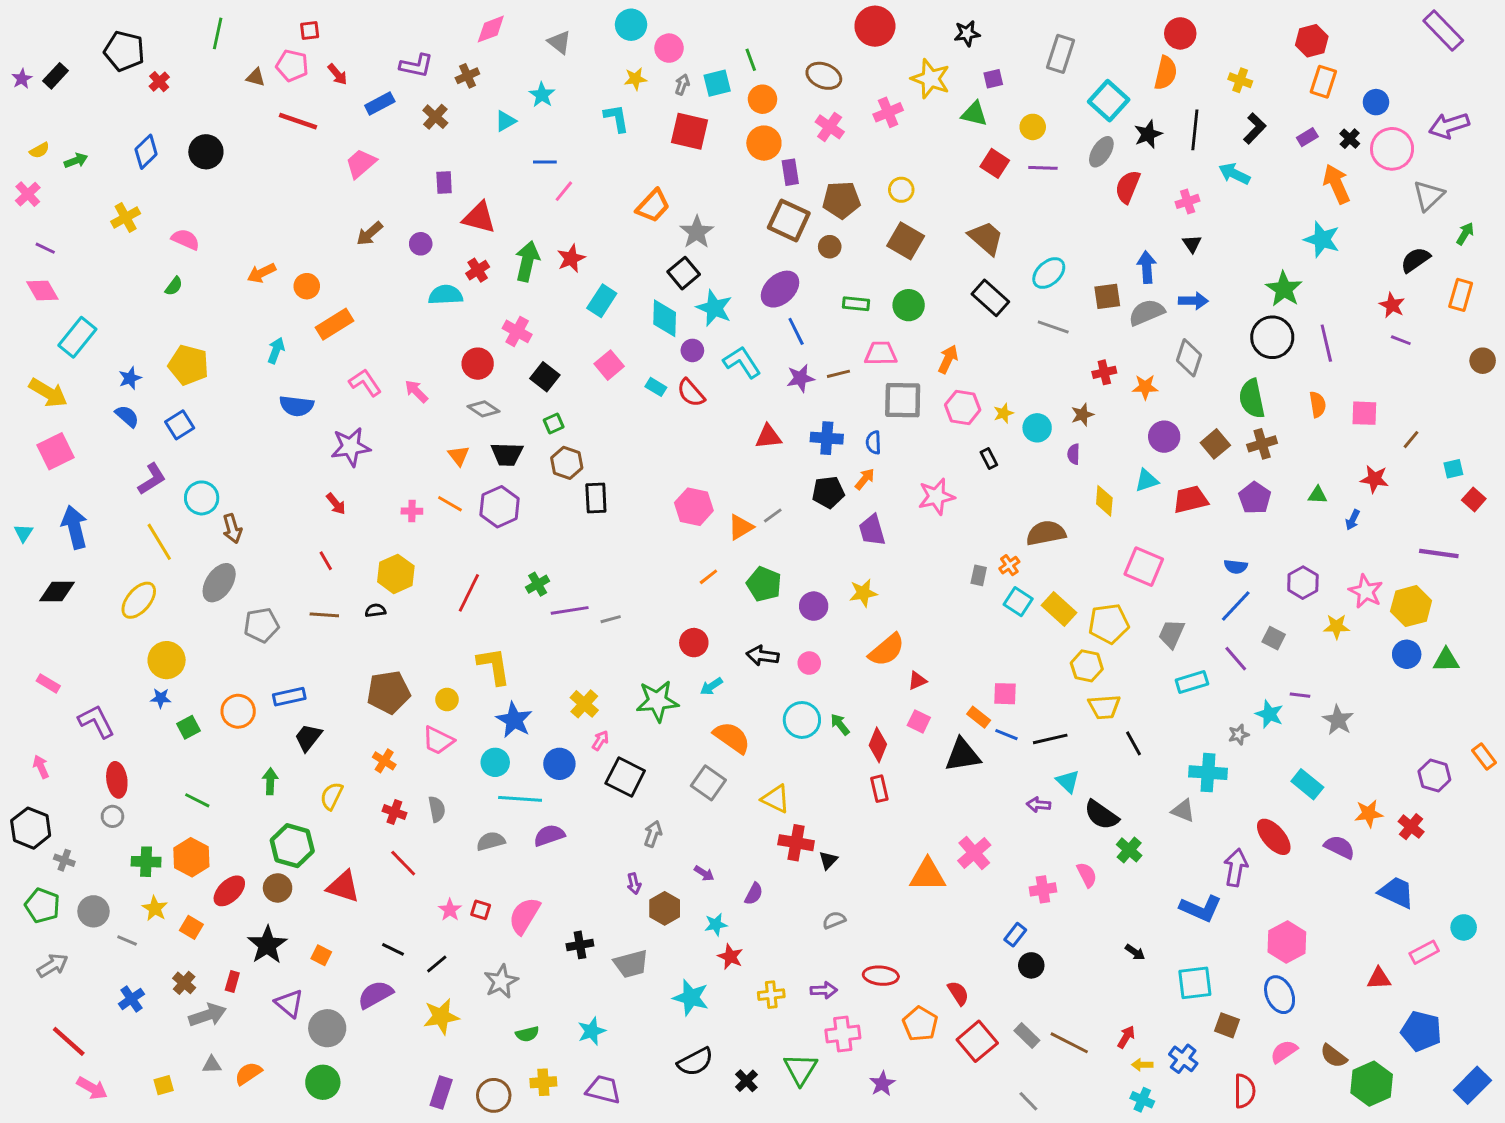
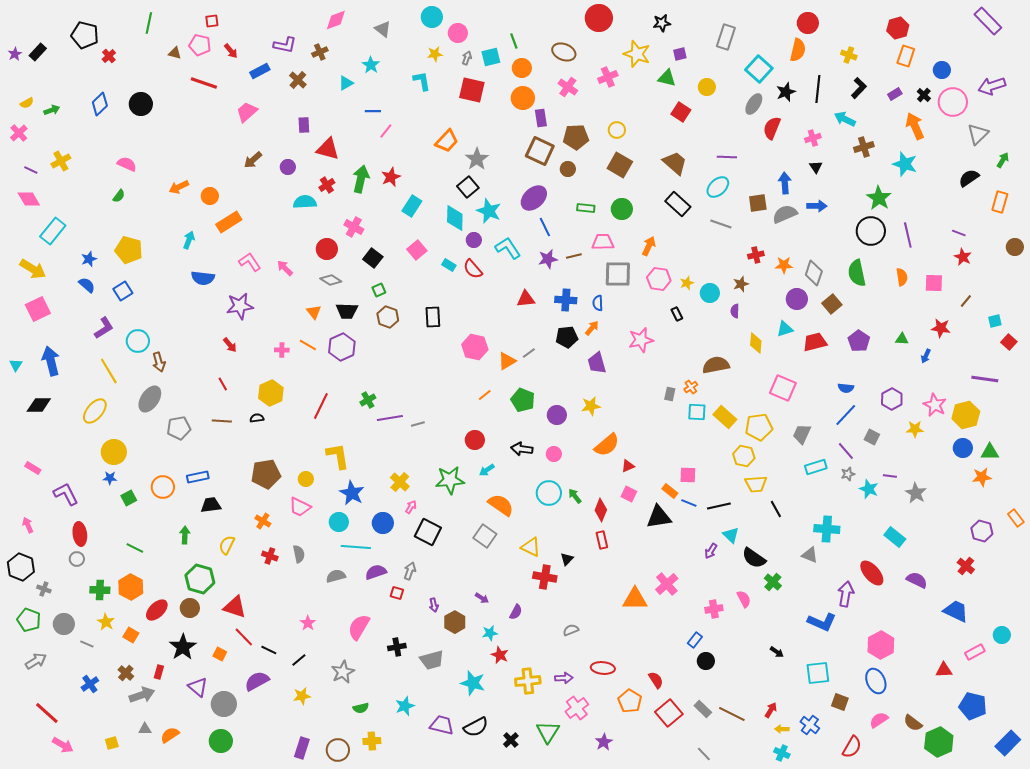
purple line: (1043, 168) -> (727, 157), moved
yellow cross: (126, 218) -> (61, 161), moved
red star: (1392, 305) -> (963, 257), moved
gray diamond: (1189, 358) -> (814, 273), moved
brown cross: (1262, 444) -> (864, 147), moved
black rectangle: (596, 498) -> (433, 317), moved
cyan square: (1018, 602) -> (697, 412), turned -30
gray star: (1239, 735) -> (848, 474), moved
black trapezoid: (308, 738) -> (211, 505), turned 45
purple arrow: (1039, 805) -> (711, 551), turned -63
orange star: (1369, 813) -> (982, 477), moved
gray arrow: (653, 834) -> (410, 571), moved
black triangle: (828, 860) -> (567, 559), moved
red line: (403, 863) -> (244, 637), moved
red square: (481, 910) -> (397, 593), moved
yellow cross: (771, 995) -> (528, 681), size x1.4
yellow star: (441, 1017) -> (302, 696), size x0.7
pink cross: (843, 1034) -> (577, 708), turned -30
purple trapezoid: (603, 1090) -> (442, 725), moved
red semicircle: (1245, 1091) -> (852, 747), turned 30

